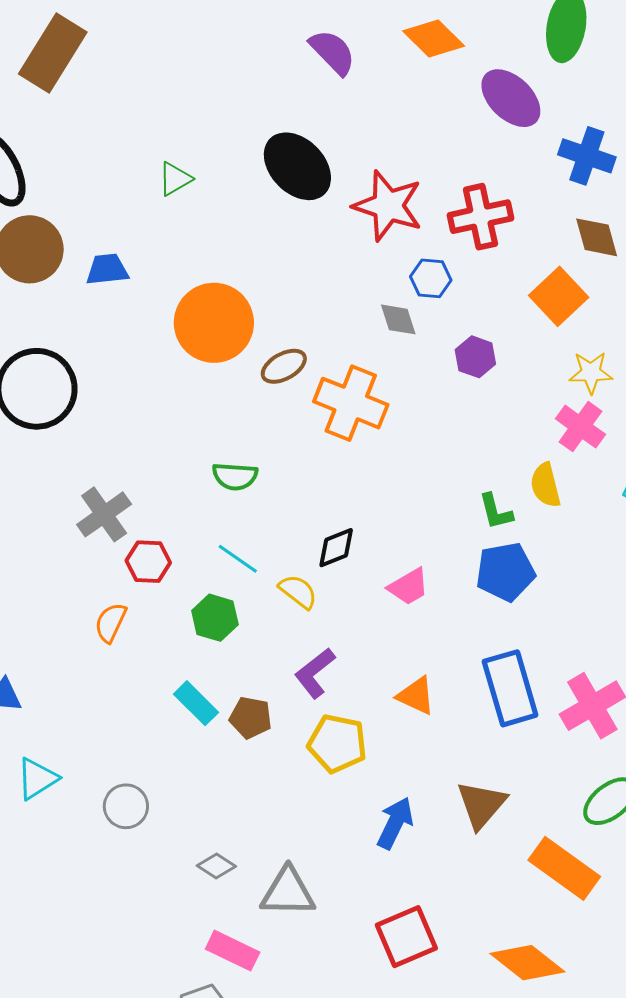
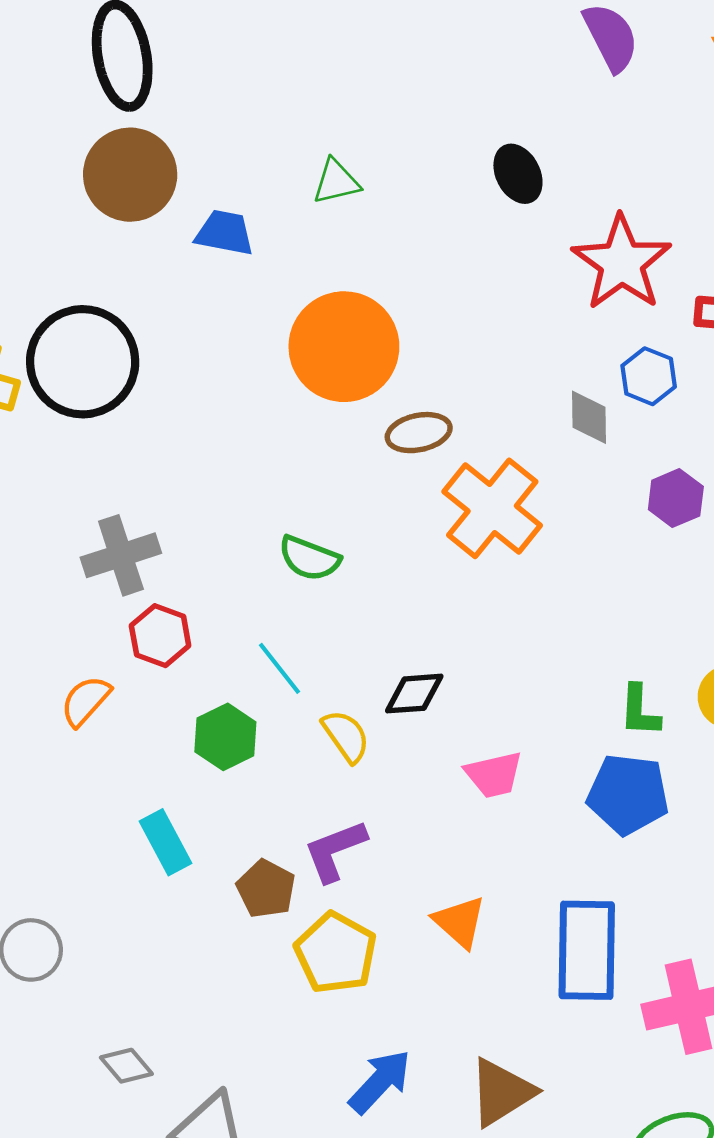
black ellipse: (297, 166) -> (518, 174), size x0.6
green triangle: (175, 179) -> (336, 182), moved
brown pentagon: (251, 718) -> (266, 889), moved

